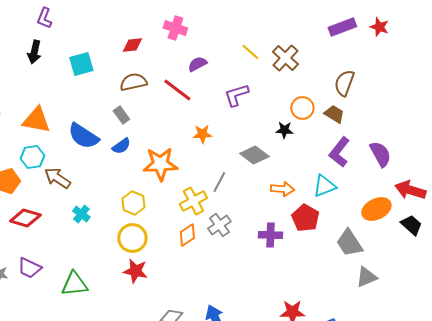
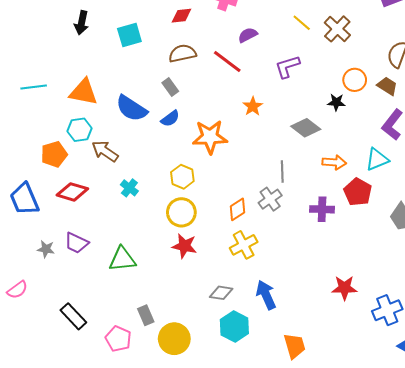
orange star: (202, 134) -> (253, 106), turned -30
gray line: (219, 182) -> (282, 172), moved, turned -30
yellow cross: (193, 201) -> (244, 245), moved

